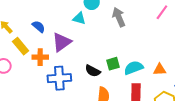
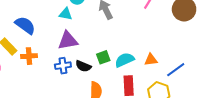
blue semicircle: (39, 27) -> (25, 25), size x1.5
purple triangle: (62, 42) -> (68, 41), moved, turned 30
blue cross: (59, 78) -> (63, 66), moved, size x0.7

